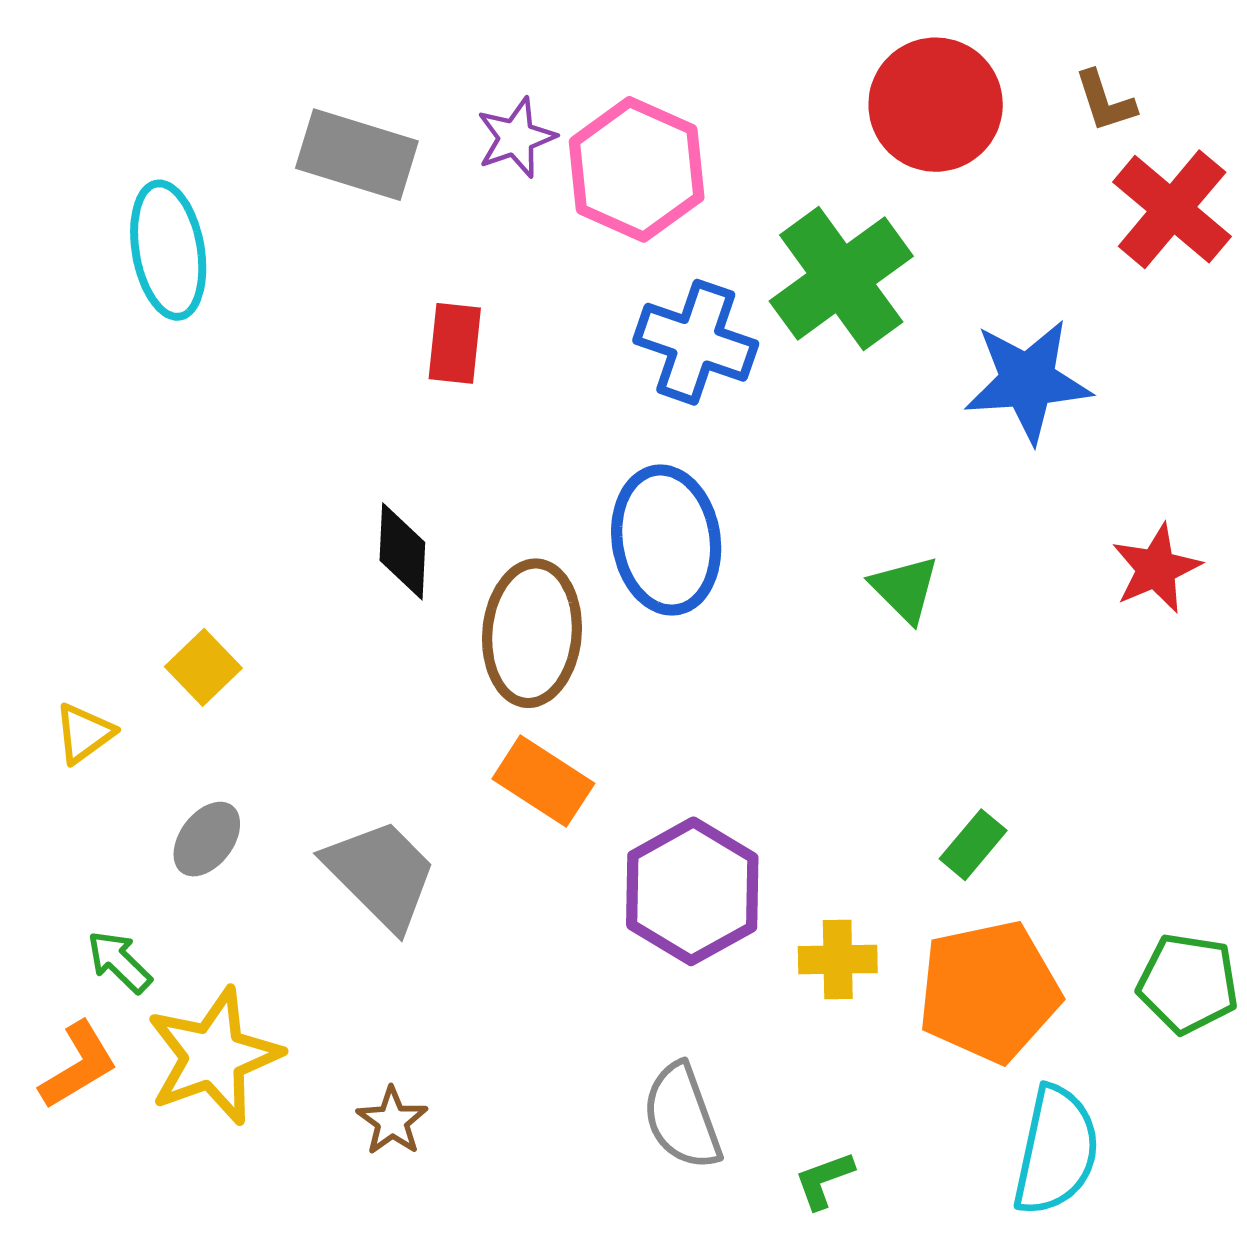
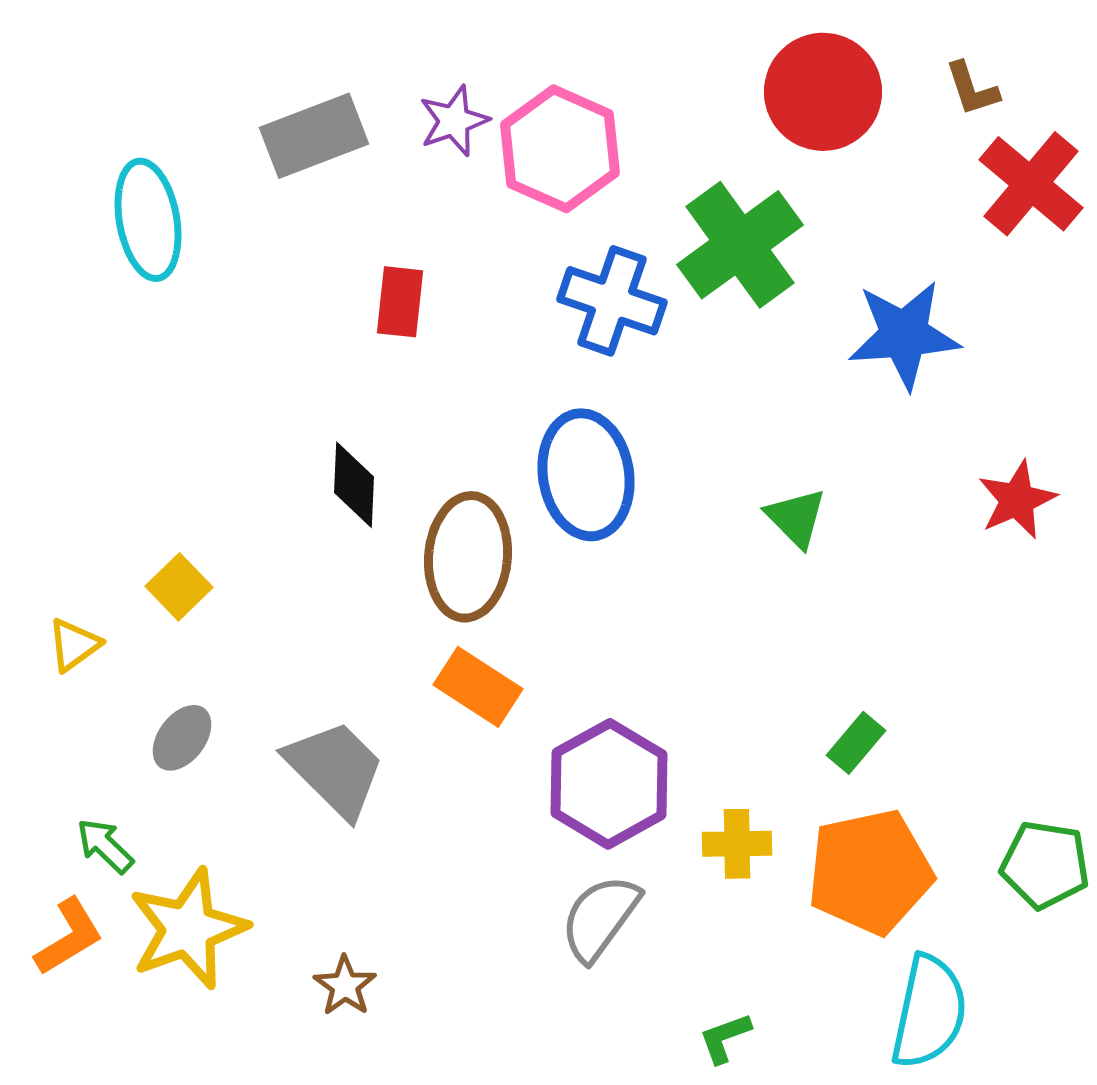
gray rectangle: (357, 155) -> (314, 136), turned -38
gray semicircle: (682, 1116) -> (600, 918), moved, turned 56

